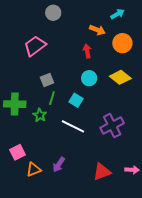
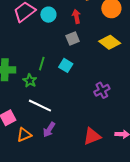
cyan circle: (89, 78) -> (48, 15), moved
gray square: (47, 80) -> (73, 38), moved
white line: (73, 126) -> (40, 106), moved
purple cross: (112, 126) -> (102, 90), size x0.7

